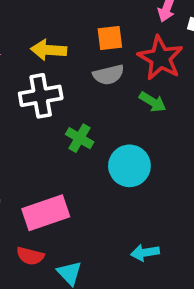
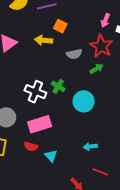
orange square: (110, 38) -> (60, 26), moved, turned 32
white cross: (41, 96) -> (35, 92), moved, turned 30
green arrow: (153, 102) -> (97, 69), turned -64

